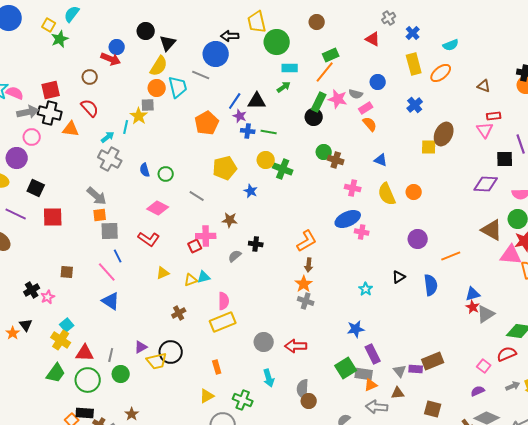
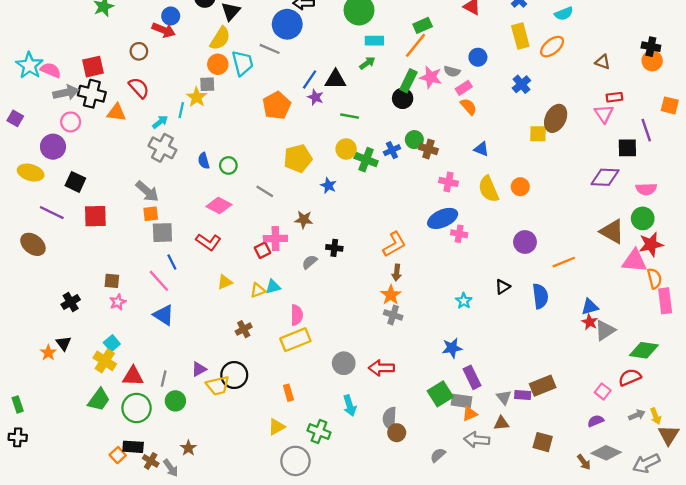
blue cross: (248, 131) -> (392, 150), moved, turned -32
pink star: (48, 297) -> (118, 302), moved

